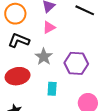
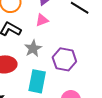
cyan rectangle: (52, 89) -> (37, 81), size x1.6

